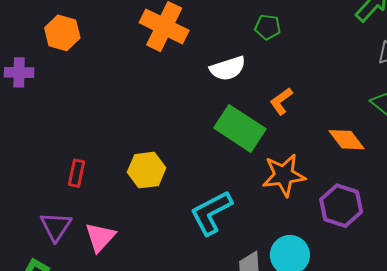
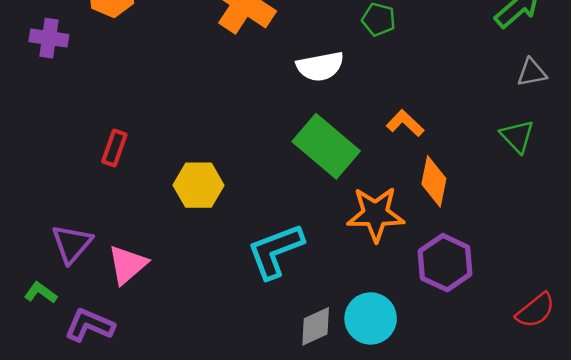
orange L-shape: (281, 101) -> (405, 123), moved, turned 72
orange diamond: (347, 140) -> (434, 181), moved, turned 42
red rectangle: (77, 173) -> (114, 148), moved

